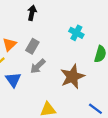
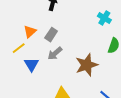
cyan cross: (76, 33) -> (104, 18), moved

